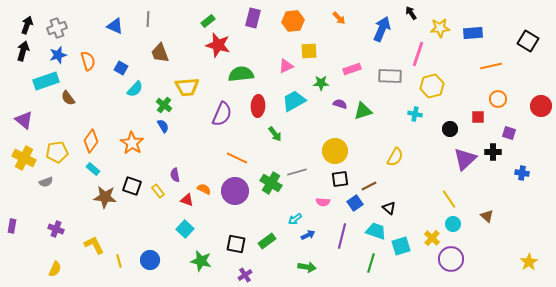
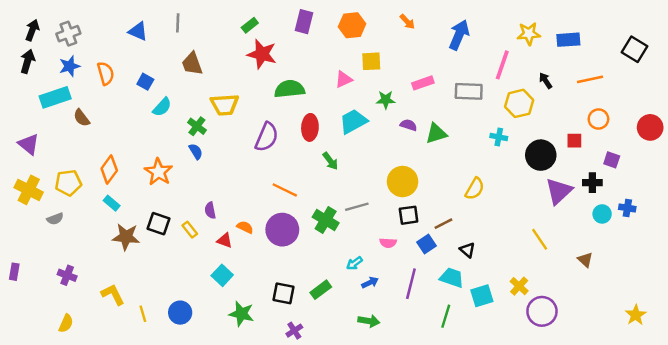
black arrow: (411, 13) -> (546, 81), moved
black circle: (450, 129) -> (541, 155), size x1.6
cyan circle: (453, 224) -> (602, 214), moved

